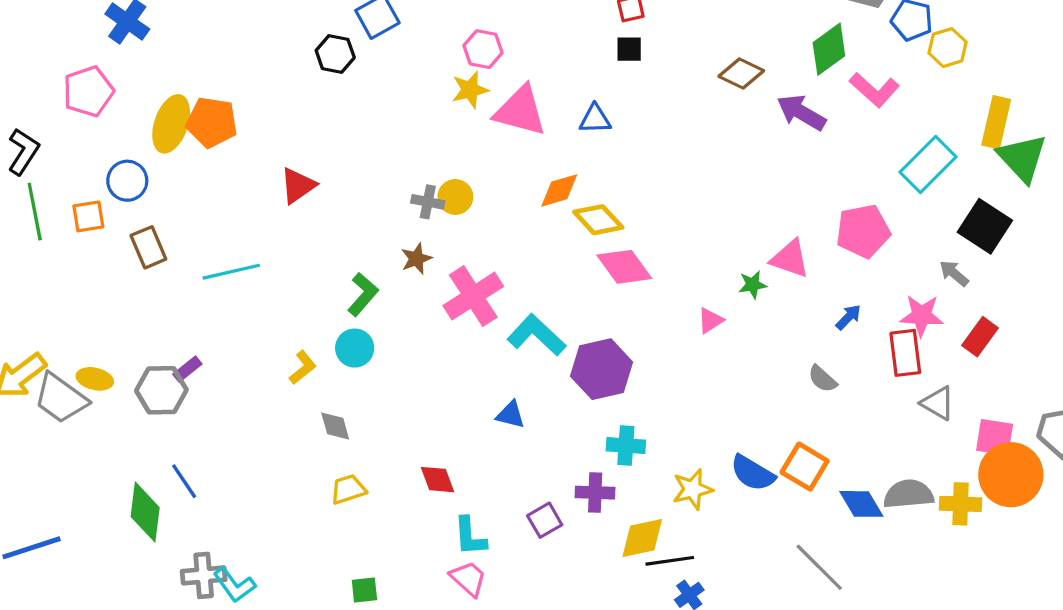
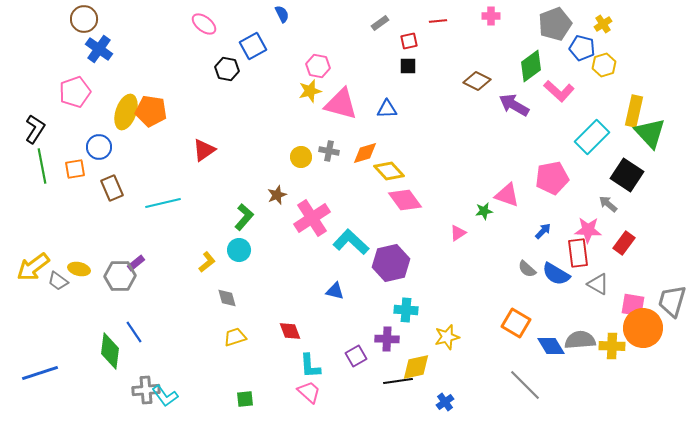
gray cross: (428, 202) -> (329, 151), moved
gray trapezoid: (61, 398) -> (58, 281), size x0.6
blue semicircle: (753, 473) -> (556, 274), moved
black line: (670, 561) -> (398, 381), moved

